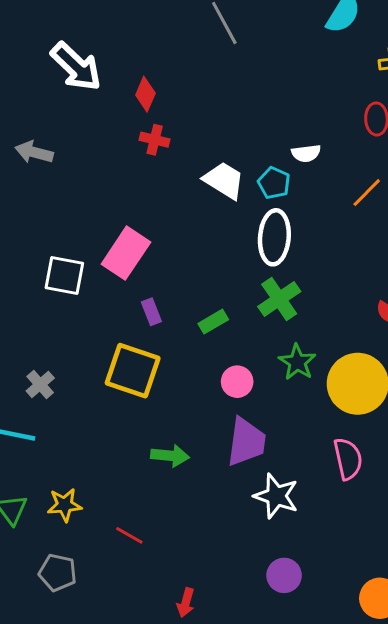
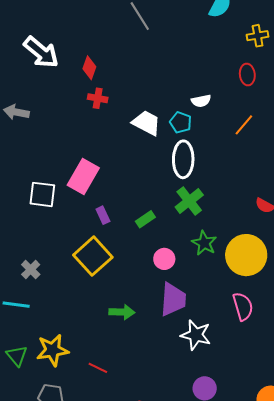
yellow square: (133, 371) -> (93, 256), turned 33
yellow star: (65, 505) -> (53, 350), size x1.4

